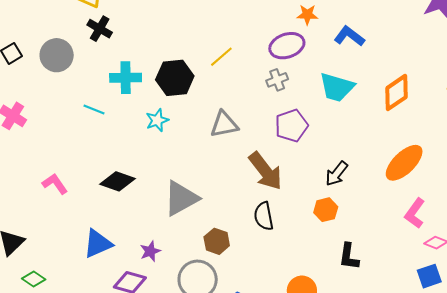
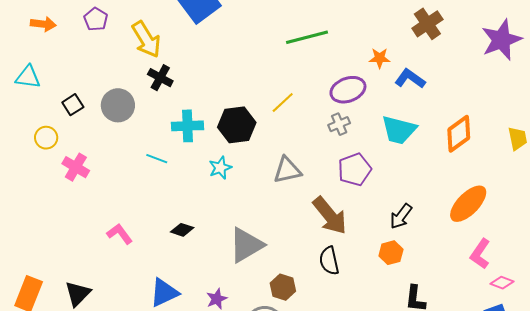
orange star: (307, 15) -> (380, 58), moved
black diamond: (117, 181) -> (182, 230), size x0.7

